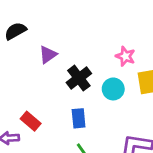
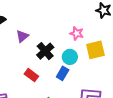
blue rectangle: (79, 118) -> (63, 73), moved, turned 40
red rectangle: (31, 121) -> (31, 75), moved

